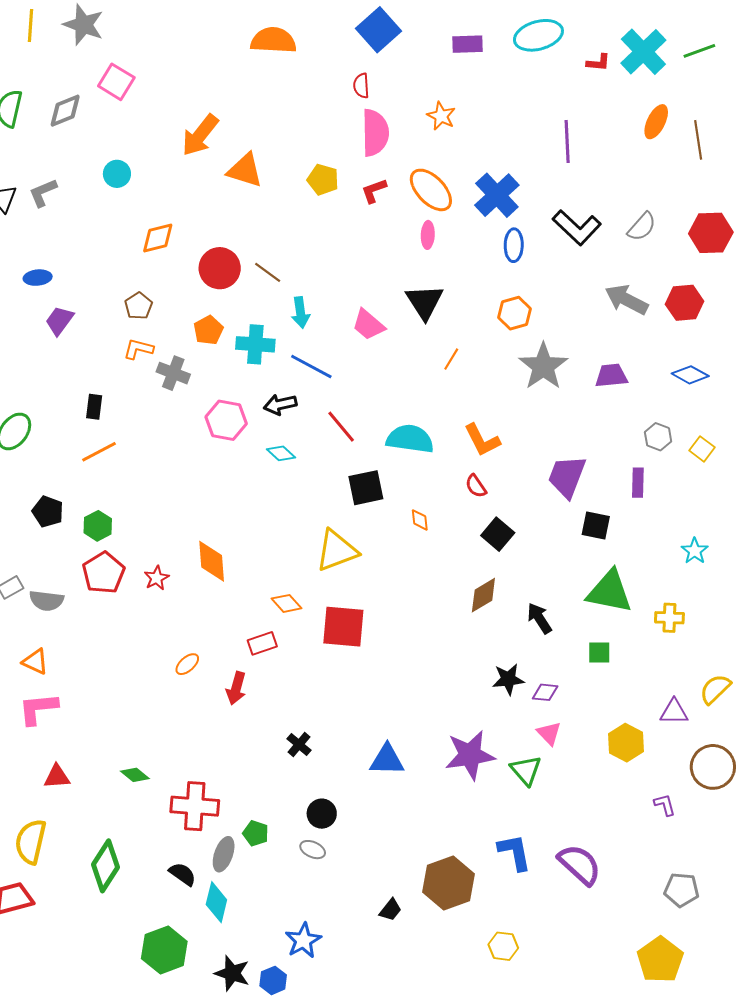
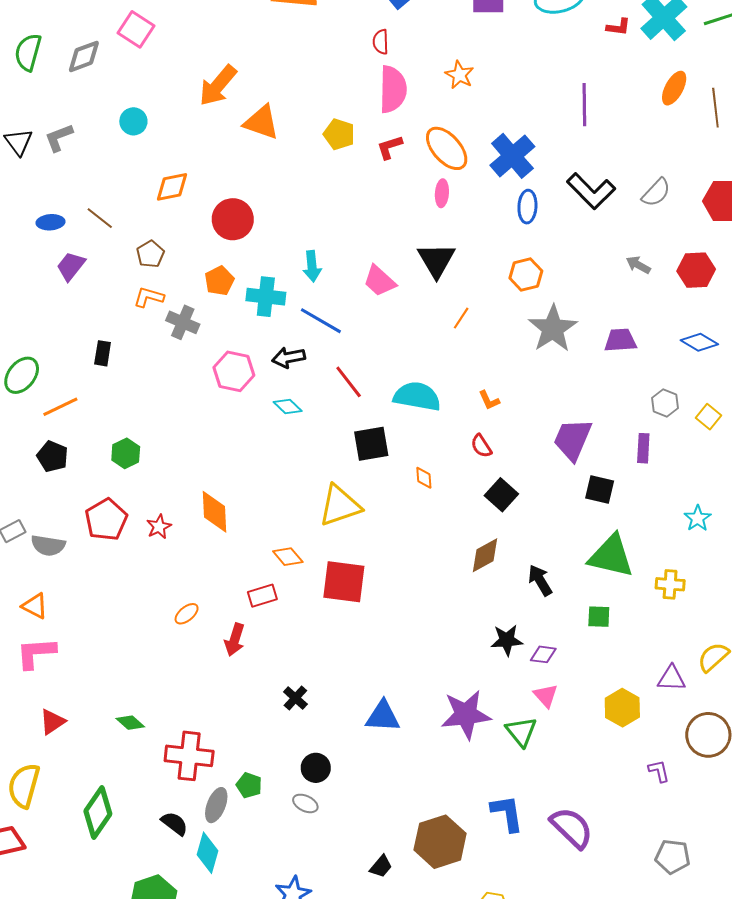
brown line: (268, 272) -> (100, 218), moved
gray arrow: (627, 300) -> (638, 265), size x0.6
orange L-shape: (482, 440) -> (489, 400), size x0.6
orange line: (99, 452) -> (60, 407), moved
green hexagon: (98, 526) -> (126, 453), moved
red triangle: (57, 777) -> (52, 722), turned -32

